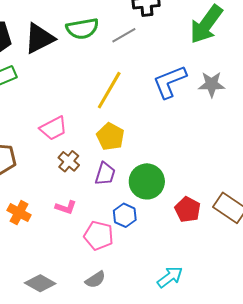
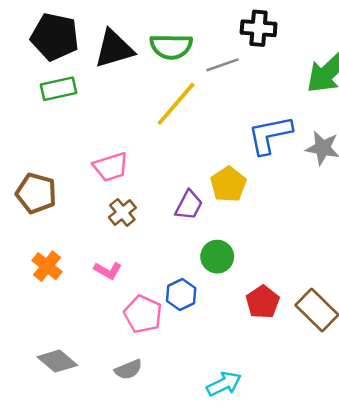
yellow line: (109, 90) -> (176, 104), moved
yellow pentagon: (110, 137) -> (228, 184), moved
purple trapezoid: (105, 174) -> (189, 205), moved
green circle: (147, 181) -> (217, 257), size x0.7

